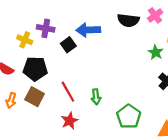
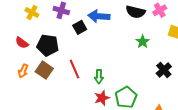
yellow cross: (25, 40) -> (32, 13), moved
green star: (156, 52) -> (143, 42), moved
red star: (70, 121) -> (102, 98), moved

